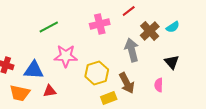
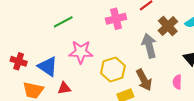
blue triangle: (34, 70) -> (48, 66), turned 30

